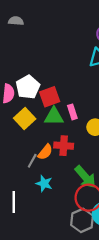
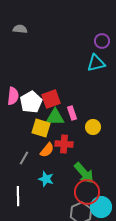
white pentagon: (28, 87) -> (31, 102), moved
yellow square: (25, 118) -> (41, 128), moved, turned -30
gray line: (32, 161) -> (24, 158), moved

